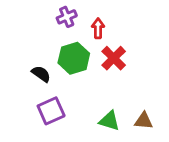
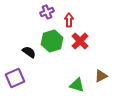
purple square: (51, 111) -> (15, 78), moved
brown triangle: (144, 121) -> (101, 76), moved, turned -32

